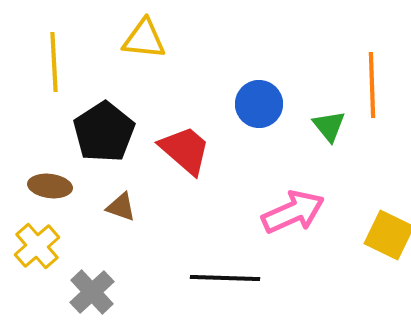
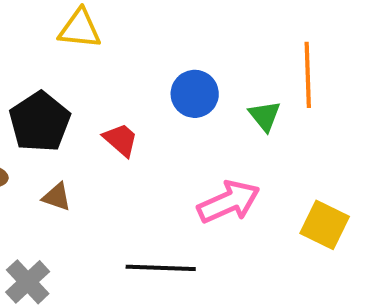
red trapezoid: (185, 150) -> (121, 140), size x0.7

